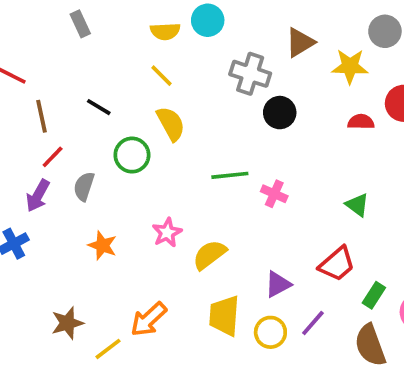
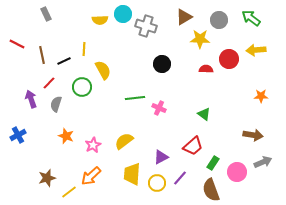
gray rectangle: (80, 24) -> (46, 14), moved
brown triangle: (300, 42) -> (184, 17), moved
gray cross: (250, 74) -> (146, 26), moved
yellow line: (162, 76) -> (84, 49), moved, turned 48
black line: (99, 107) -> (64, 61), turned -56
brown line: (42, 116) -> (42, 55), moved
red line: (53, 157) -> (49, 83), moved
purple arrow: (38, 196) -> (31, 99), moved, turned 132
pink star: (167, 233) -> (93, 145), moved

